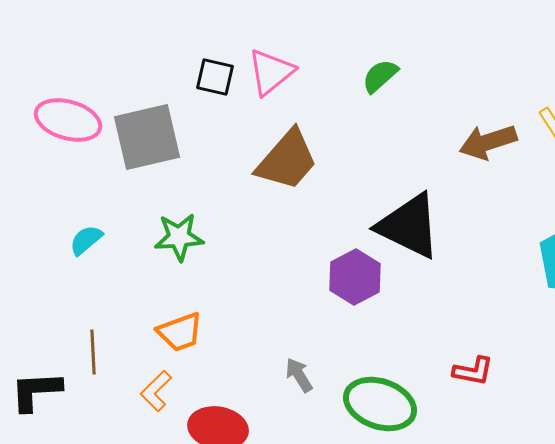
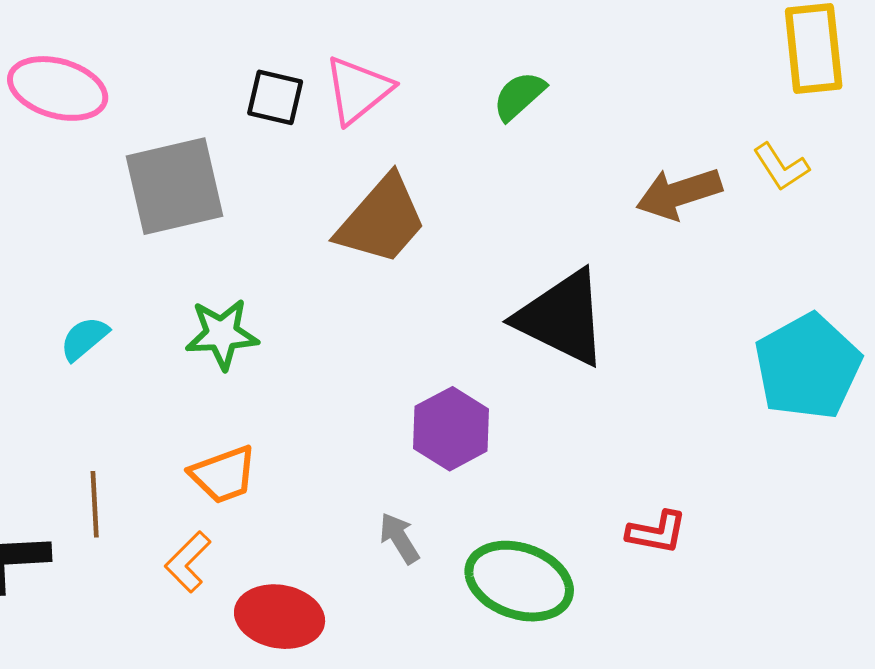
pink ellipse: (68, 120) -> (58, 88), moved
purple hexagon: (355, 277) -> (451, 429), moved

